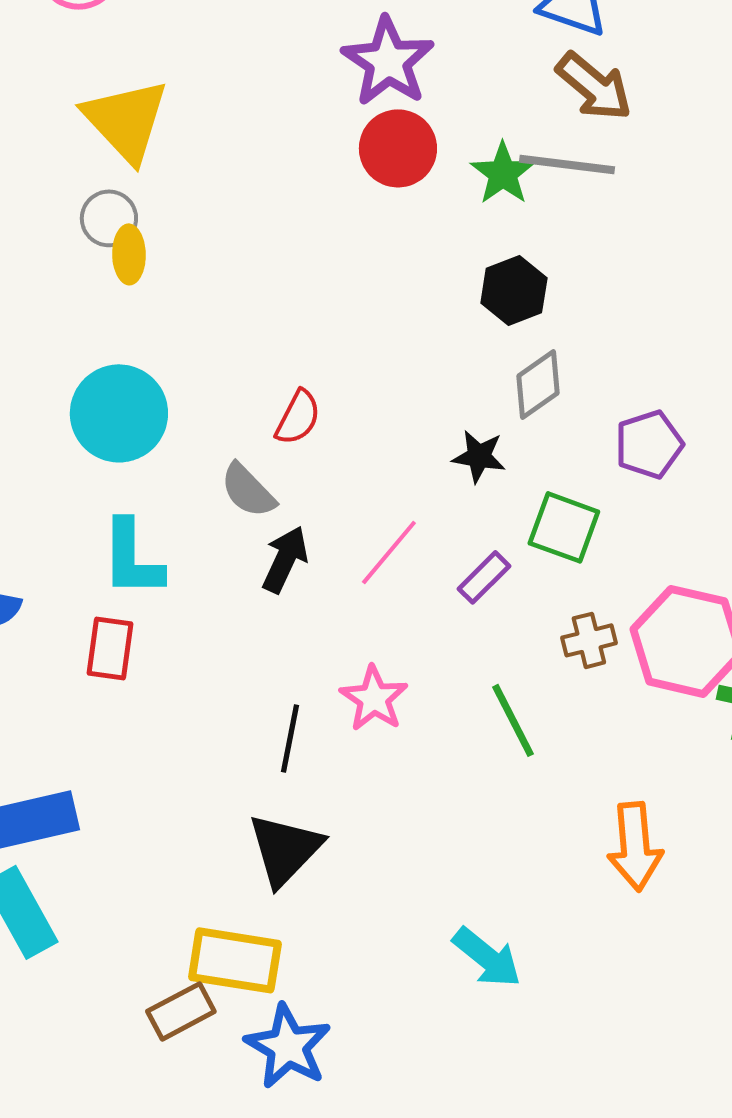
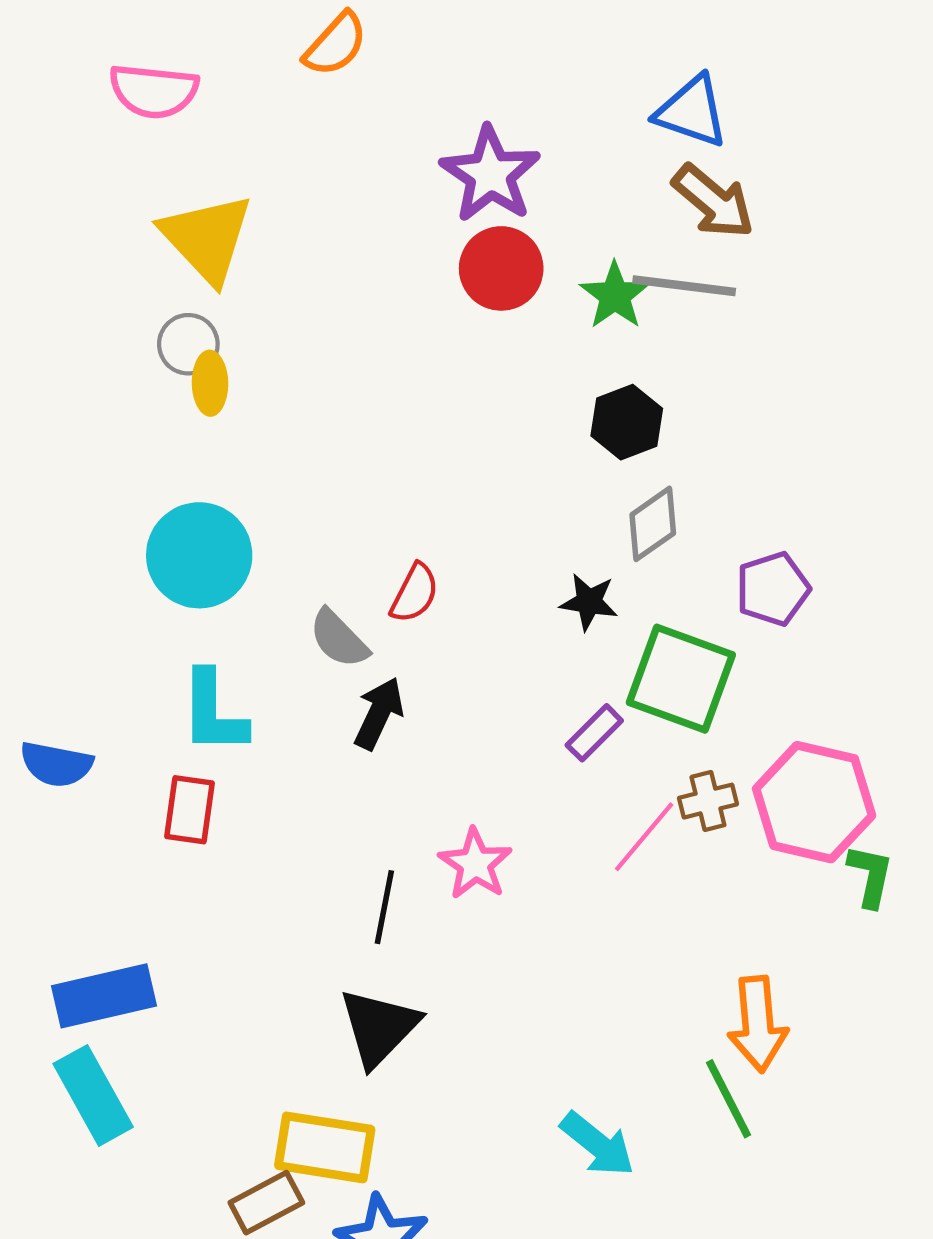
red semicircle: (298, 417) -> (415, 593), moved
green square: (564, 527) -> (681, 679), size x1.4
pink line: (389, 552) -> (644, 837), moved
green line: (513, 720) -> (729, 1099), moved

